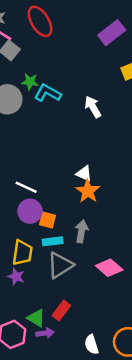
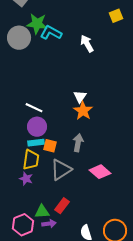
green star: (30, 82) -> (37, 24), size x1.5
white triangle: (84, 173) -> (80, 97), turned 40
orange square: (48, 220) -> (50, 146), moved
cyan rectangle: (53, 241) -> (36, 143), moved
green triangle: (36, 318) -> (42, 212), turned -35

